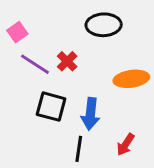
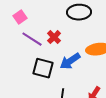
blue arrow: (90, 114) -> (70, 61), moved, turned 50

